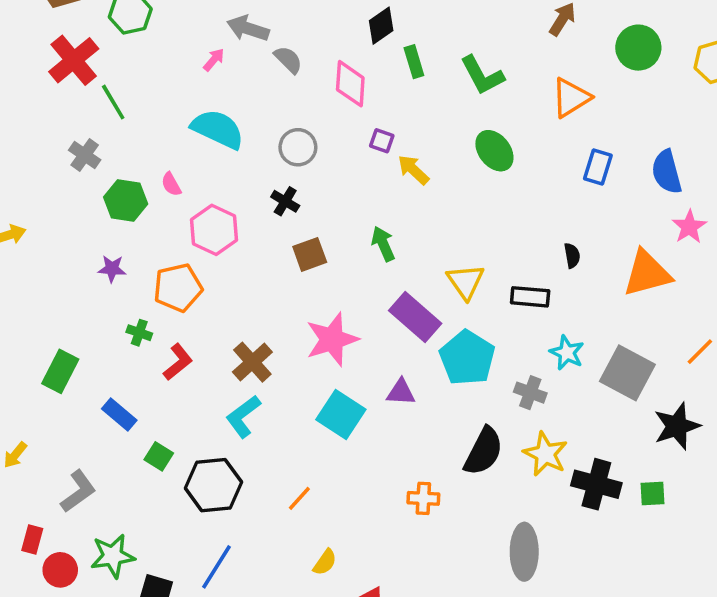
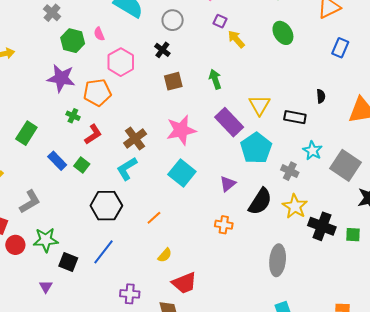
purple star: (112, 269) -> (61, 78), size x1.8
purple triangle: (401, 392) -> (228, 184), moved, turned -48
green square: (159, 456) -> (82, 165), moved

